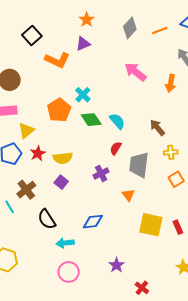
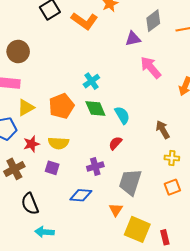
purple triangle: (83, 44) -> (133, 39), moved
orange L-shape: (57, 60) -> (84, 21), moved
orange pentagon: (59, 110) -> (61, 106), moved
red star: (38, 153) -> (31, 144), moved
gray trapezoid: (139, 165) -> (130, 182), moved
purple square: (61, 182) -> (52, 168), turned -32
orange triangle: (128, 195) -> (116, 210), moved
blue diamond: (93, 222) -> (81, 195), moved

